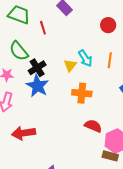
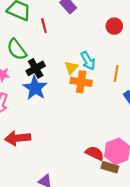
orange line: (110, 60) -> (116, 74), moved
orange cross: (82, 93) -> (81, 82), moved
red semicircle: (93, 126) -> (95, 153), moved

